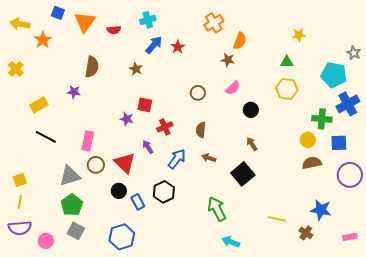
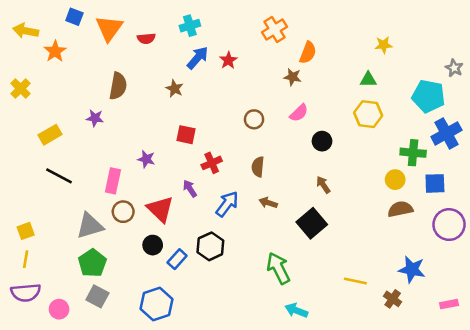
purple star: (127, 119) -> (146, 159), moved
blue rectangle: (138, 202) -> (177, 259), turned 70

